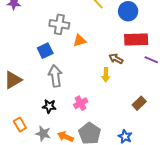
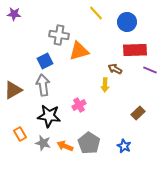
orange triangle: (80, 41) -> (79, 51), size x1.5
gray arrow: (55, 76) -> (43, 85), moved
pink cross: (81, 103) -> (79, 105), moved
black star: (49, 106) -> (49, 116), size x1.6

